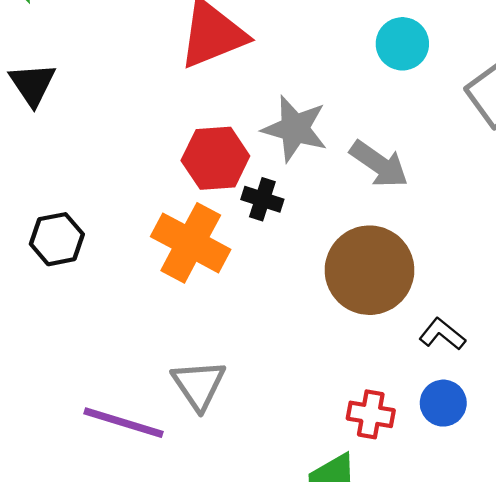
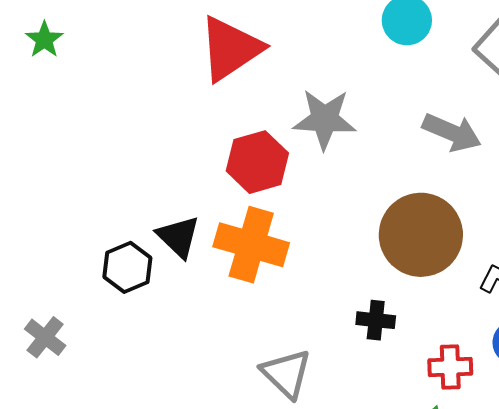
black triangle: (32, 84) -> (178, 237), moved
gray arrow: (379, 164) -> (452, 132), moved
black cross: (262, 199) -> (376, 320), moved

